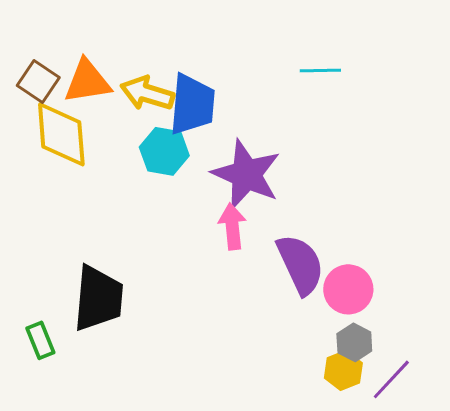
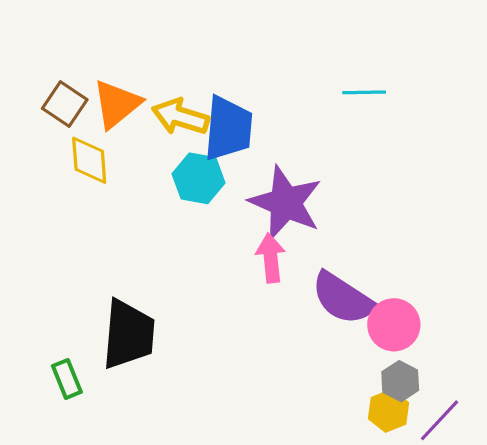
orange triangle: (87, 81) -> (117, 104), turned -30
yellow diamond: (61, 134) -> (89, 160), size x0.7
purple semicircle: (300, 264) -> (343, 298), turned 148

